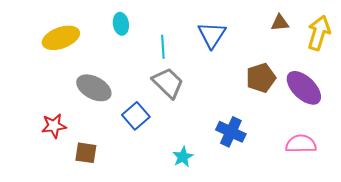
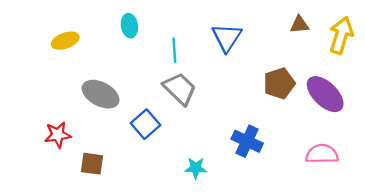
yellow ellipse: (61, 38) -> (65, 41), size x0.7
cyan star: (183, 157) -> (196, 168), turned 30

